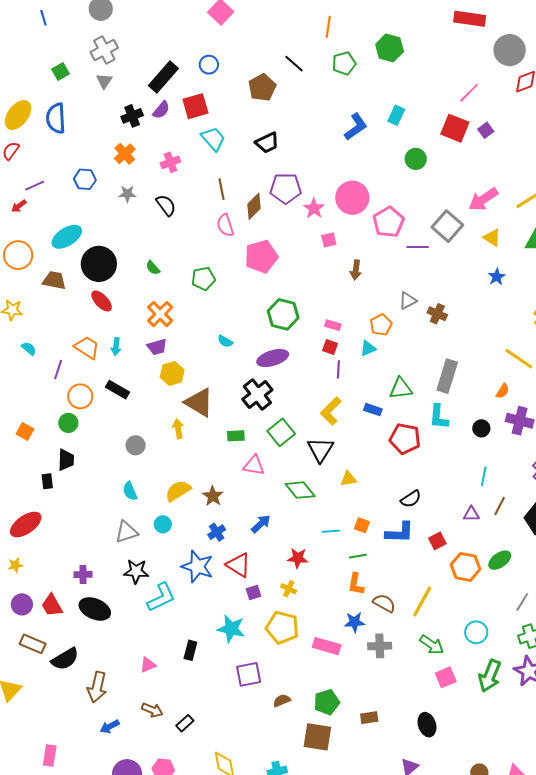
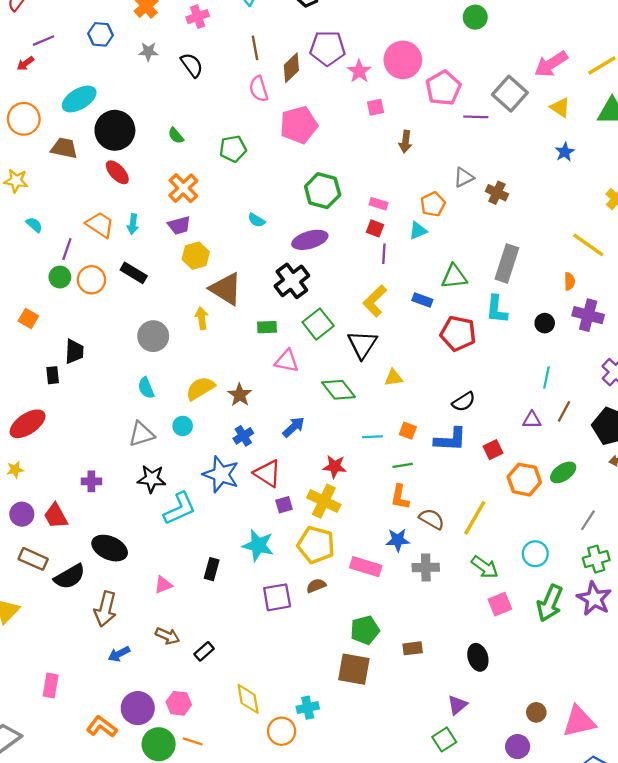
orange semicircle: (503, 391) -> (569, 281), turned -35
green circle: (68, 423) -> (60, 277), moved
gray circle: (136, 445) -> (153, 336), size x1.4
yellow cross: (289, 589) -> (324, 501), size x1.8
black ellipse: (95, 609) -> (110, 548), moved
brown semicircle: (282, 701) -> (316, 586), moved

